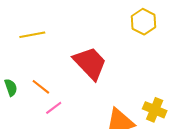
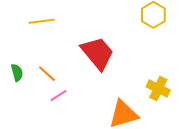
yellow cross: (155, 110) -> (158, 88), moved

